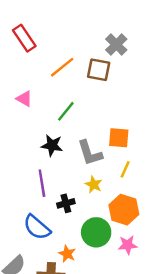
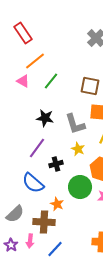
orange line: (62, 67) -> (35, 61), moved
brown square: (99, 70) -> (90, 86), moved
green line: (66, 111) -> (51, 81), moved
purple line: (42, 183) -> (37, 148), turned 45

